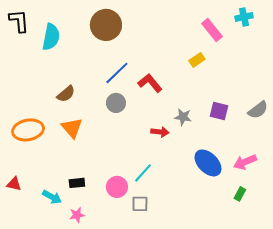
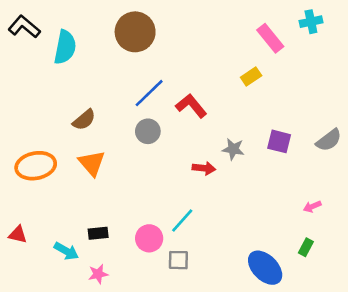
black L-shape: (19, 21) -> (24, 27), turned -45
pink arrow: (245, 162) -> (312, 206), size x0.6
blue ellipse: (208, 163) -> (265, 268), moved

